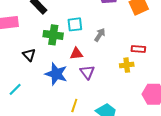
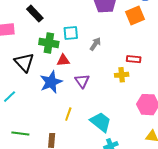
red triangle: (76, 54) -> (63, 60), moved
black triangle: (29, 55) -> (24, 62), size x1.5
blue star: (56, 74) -> (51, 82), turned 30

